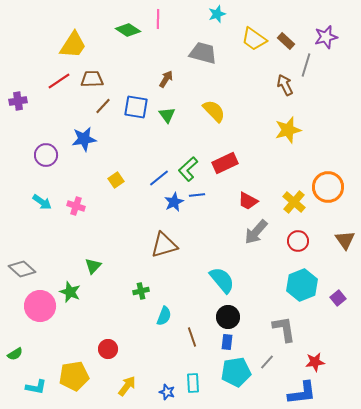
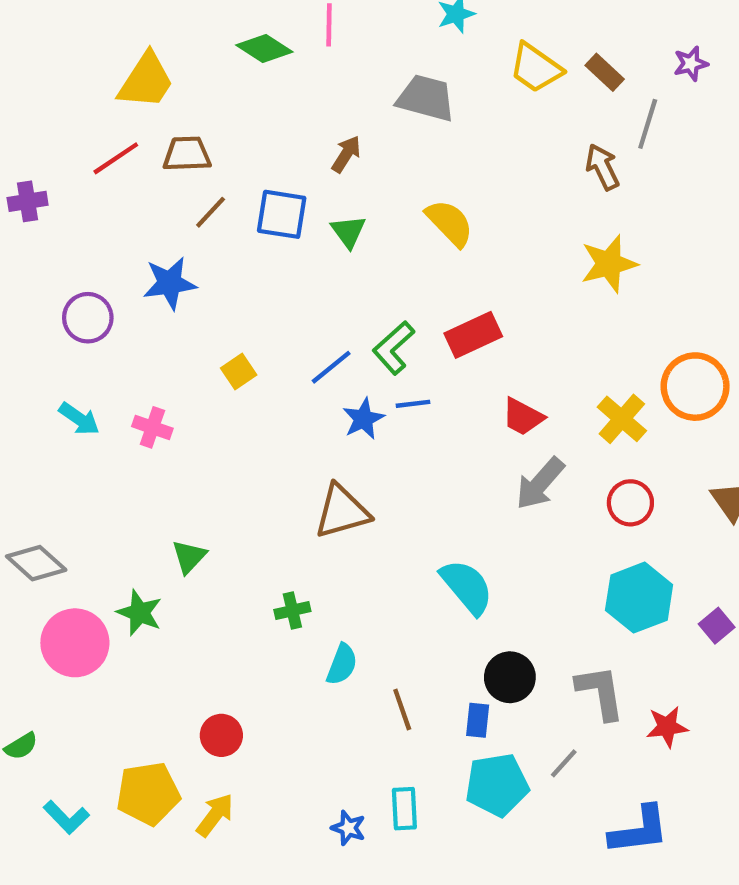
purple star: (326, 37) -> (691, 64), size x0.7
black circle: (228, 317) -> (510, 677), moved
red star: (315, 362) -> (667, 727), moved
yellow arrow: (127, 386) -> (215, 815), moved
cyan L-shape: (36, 387) -> (66, 817), turned 35

